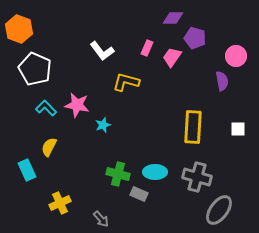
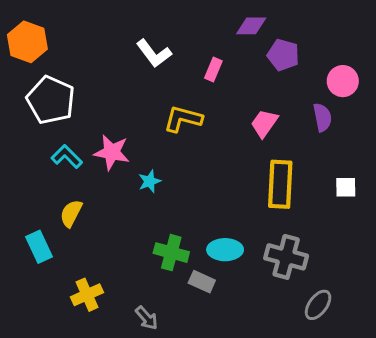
white L-shape: (102, 51) -> (154, 53), moved
pink trapezoid: (172, 57) -> (264, 123), moved
gray ellipse: (219, 210) -> (318, 305), size x0.7

